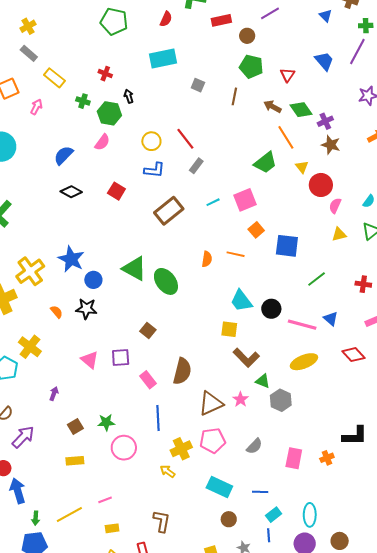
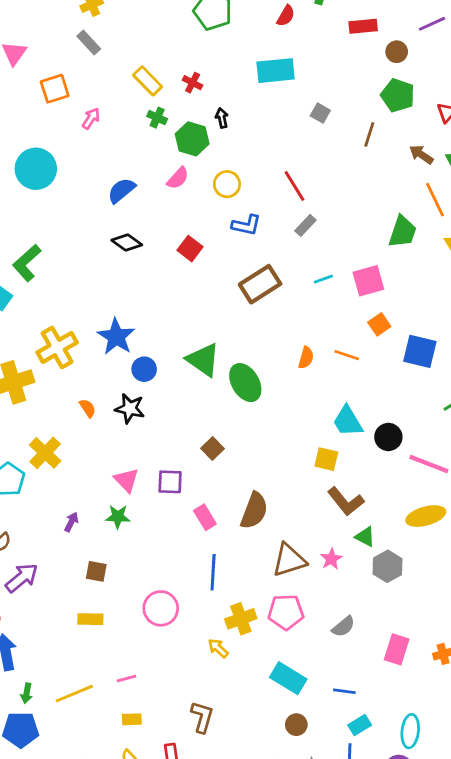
yellow rectangle: (54, 78) -> (148, 81), moved
yellow circle: (151, 141) -> (227, 184), moved
green trapezoid: (265, 163) -> (402, 232), turned -40
green star: (106, 422) -> (118, 517), moved
brown square: (75, 427) -> (96, 571), turned 35

